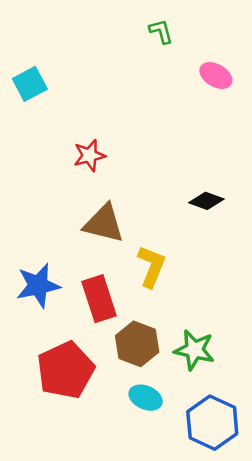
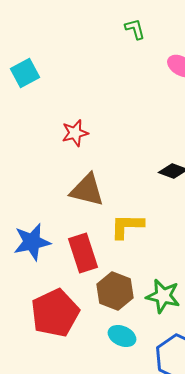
yellow L-shape: (151, 266) -> (127, 226), turned -111

